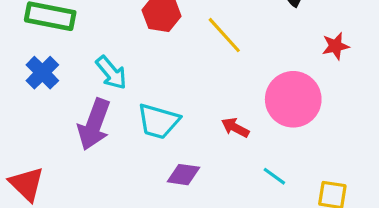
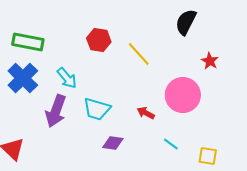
red star: (336, 46) -> (210, 61), turned -30
blue cross: (42, 73) -> (23, 78), size x1.4

